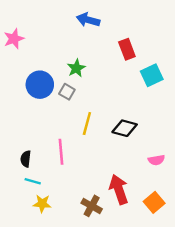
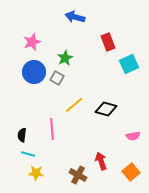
pink star: (14, 39) -> (32, 42), moved
yellow line: (87, 124) -> (74, 105), turned 36
red arrow: (119, 189) -> (101, 161), size x0.7

